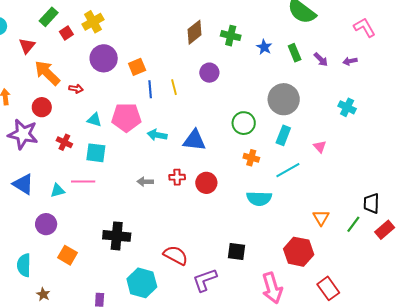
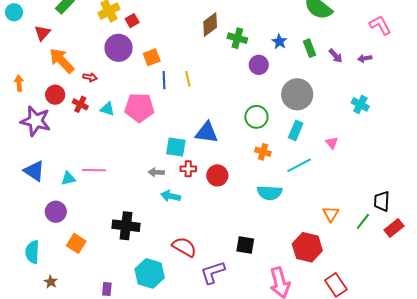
red square: (66, 33) -> (132, 21), moved
green cross: (231, 36) -> (237, 38), moved
purple circle: (209, 73) -> (259, 65), moved
cyan arrow: (157, 135) -> (171, 196), moved
red cross: (64, 142) -> (80, 104), moved
cyan square: (96, 153) -> (176, 147), moved

